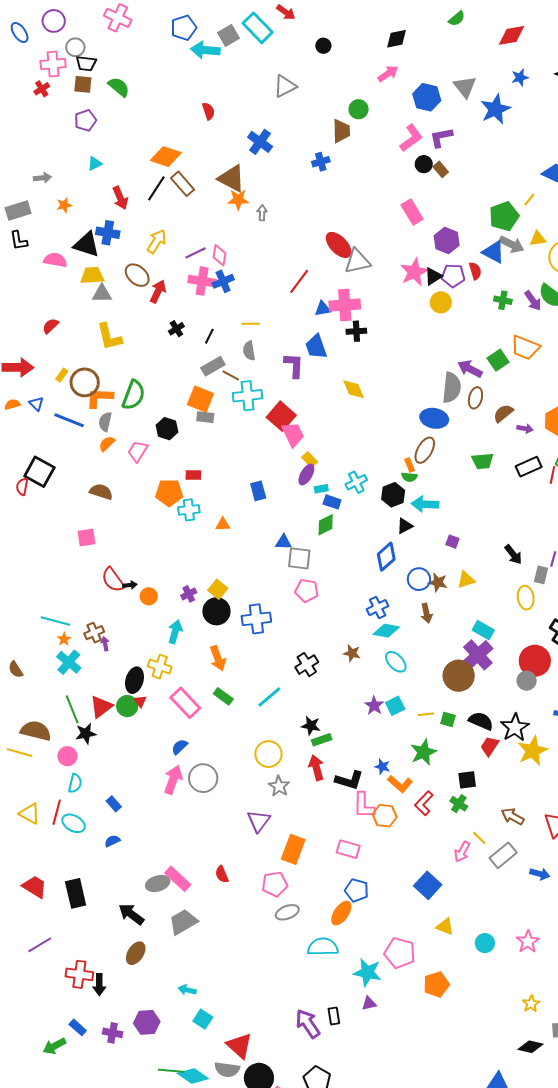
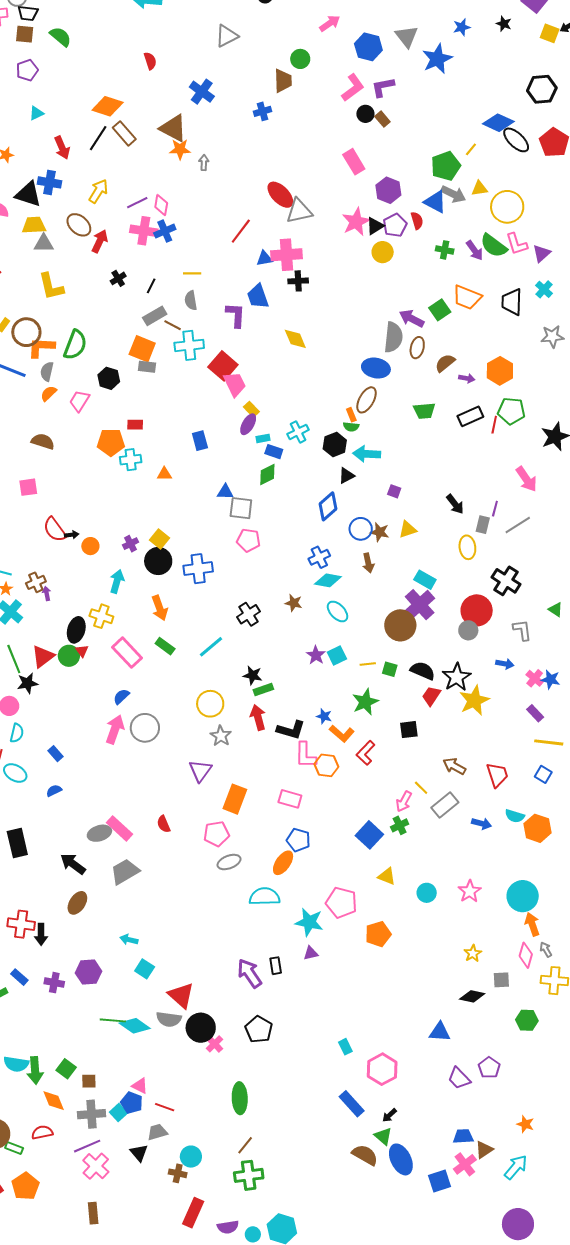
purple pentagon: (453, 276) -> (395, 225), turned -30
green cross: (459, 804) -> (400, 825), moved, turned 30

